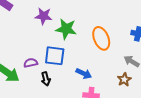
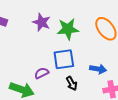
purple star: (44, 16) -> (42, 22), turned 30
black arrow: (46, 79) -> (72, 83), moved

